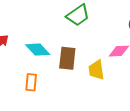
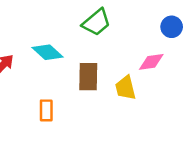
cyan diamond: (38, 50) -> (47, 52), moved

